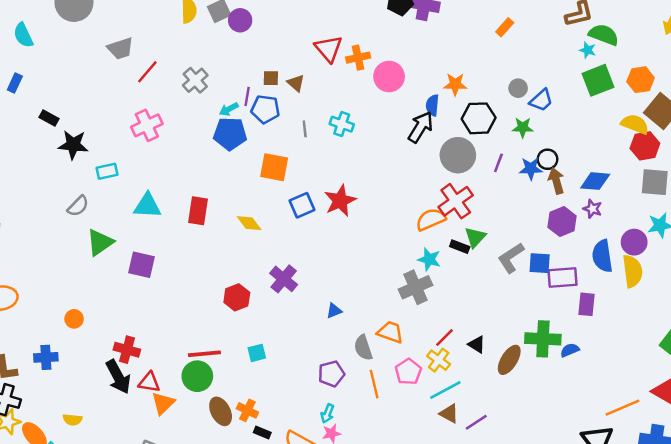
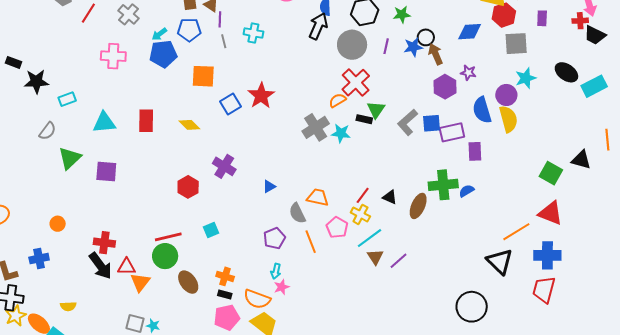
purple line: (247, 96) -> (220, 19), moved
pink cross: (147, 125) -> (113, 56), moved, turned 35
blue diamond: (595, 181) -> (470, 32), moved
orange semicircle: (431, 219) -> (337, 100), size x0.7
gray cross: (415, 287) -> (316, 127), moved
orange cross: (247, 410) -> (225, 276), moved
brown triangle: (449, 413) -> (375, 257), turned 36

